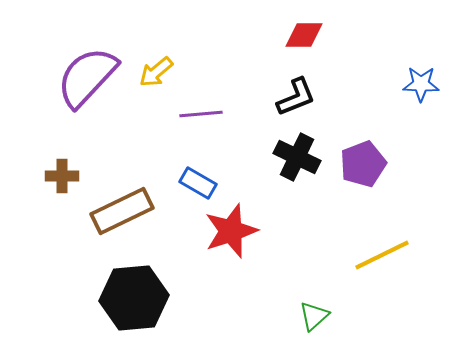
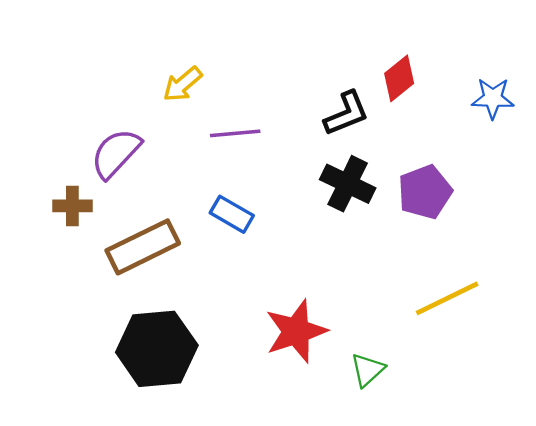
red diamond: (304, 35) -> (399, 78), moved, turned -39
purple semicircle: (87, 77) -> (116, 153), moved, size x0.7
red star: (231, 231) -> (296, 331), moved

